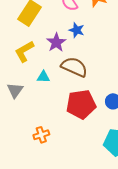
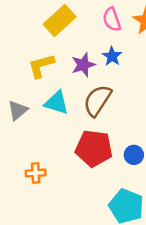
brown semicircle: (74, 67) -> (97, 100), turned -96
cyan triangle: (43, 77) -> (57, 103), size x1.5

